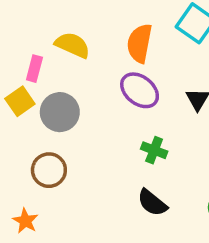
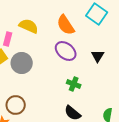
orange semicircle: (140, 43) -> (66, 25), turned -45
brown circle: (49, 170) -> (16, 105), moved

